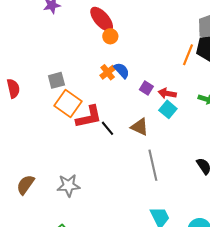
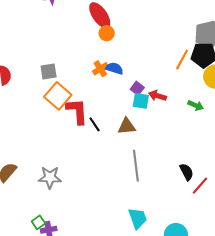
blue semicircle: (122, 71) -> (114, 68), turned -36
cyan square: (168, 109) -> (141, 101), moved, turned -36
red L-shape: (89, 117) -> (77, 111), turned -88
brown triangle: (140, 127) -> (127, 126), turned -36

